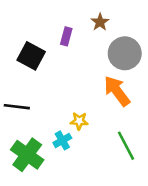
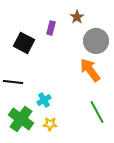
yellow star: (79, 121) -> (50, 124), moved
cyan cross: (62, 140) -> (44, 100), moved

